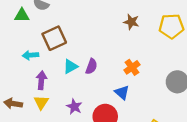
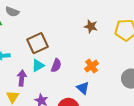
brown square: (54, 38) -> (37, 43), moved
purple arrow: (41, 80) -> (22, 78), moved

